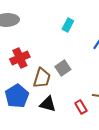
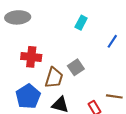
red cross: (20, 58) -> (31, 57), turned 30

